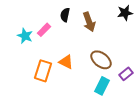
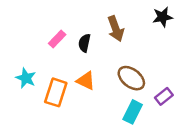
black semicircle: (65, 15) -> (84, 43), moved
cyan star: (25, 36) -> (26, 78), moved

